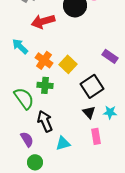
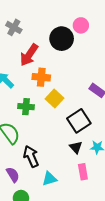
red arrow: (43, 21) -> (29, 55), turned -40
orange cross: (44, 60) -> (41, 77), moved, turned -30
green cross: (45, 85) -> (26, 107), moved

